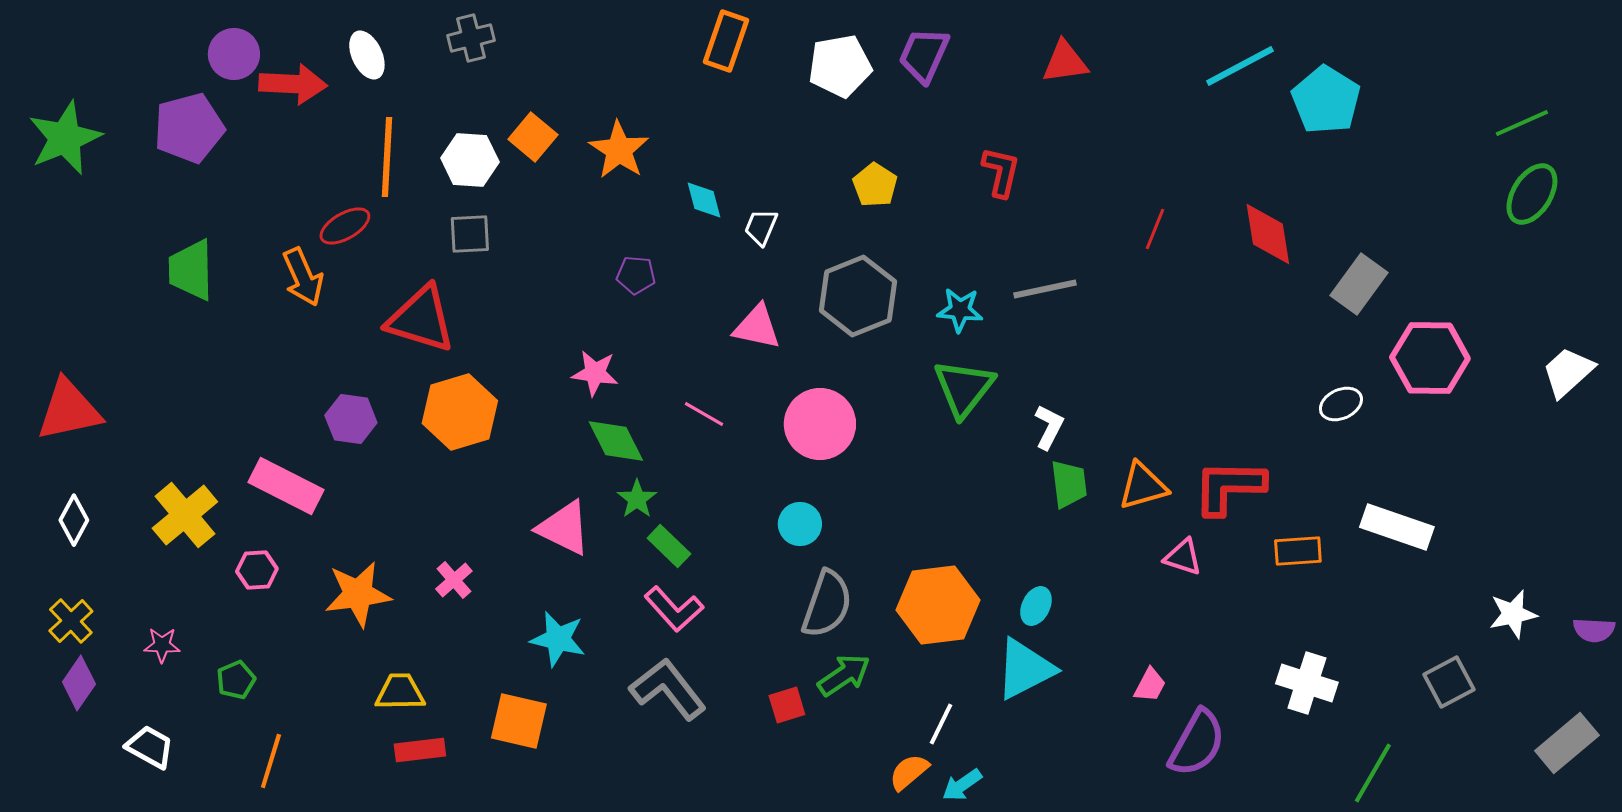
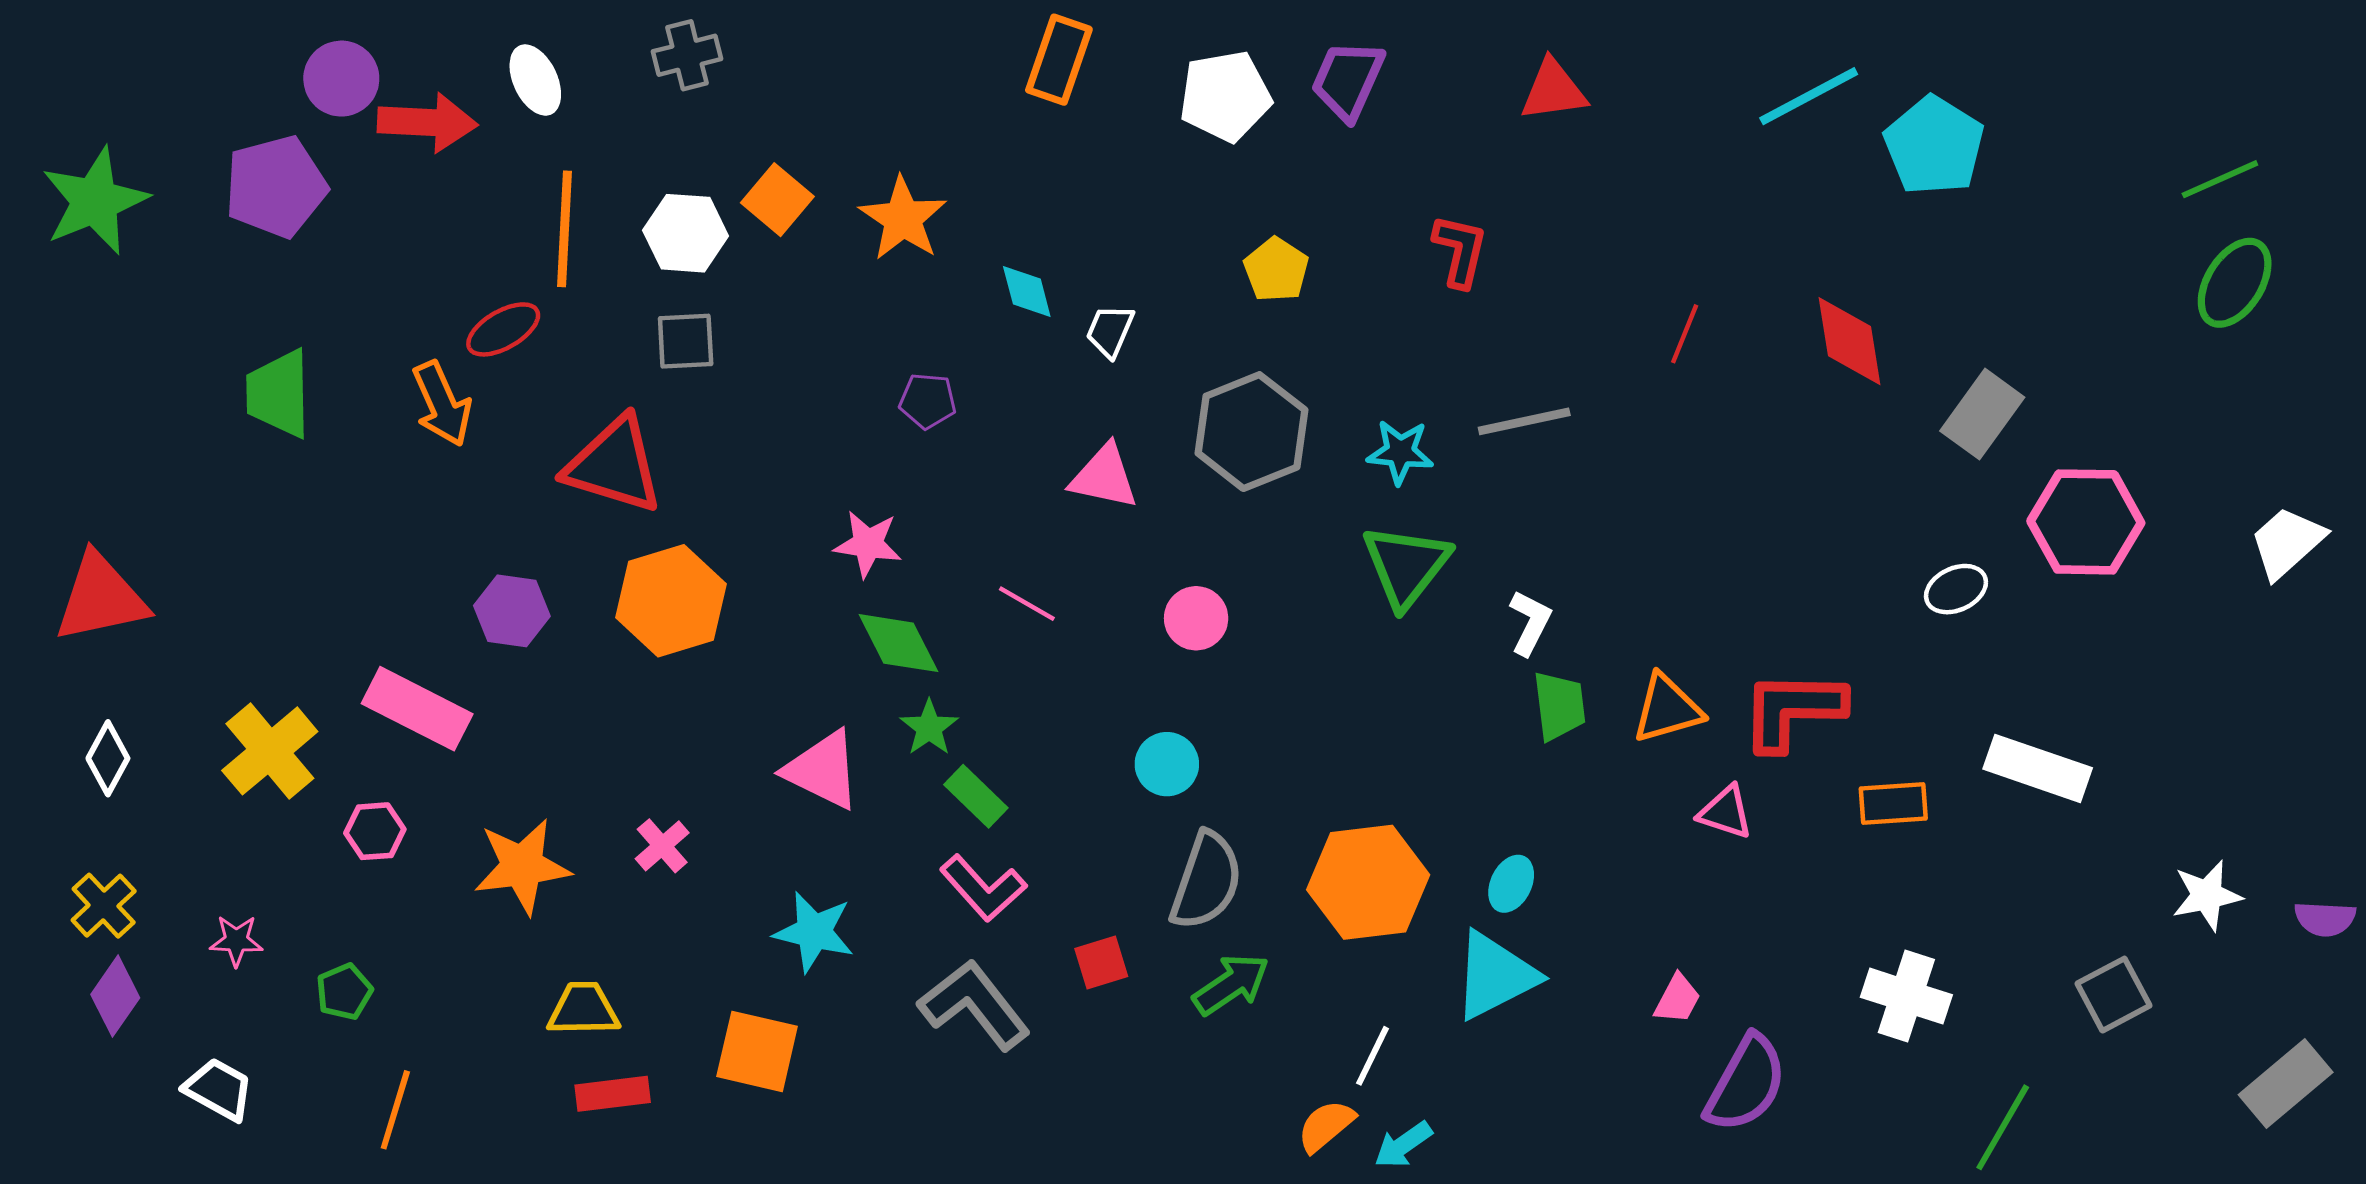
pink circle: (820, 424) -> (1196, 618), size x0.6
red square: (787, 705) -> (1101, 962), moved

